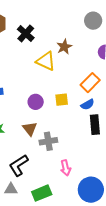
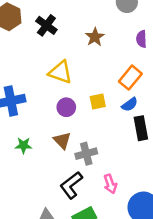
yellow triangle: (46, 61) -> (60, 72), moved
black L-shape: (19, 165) -> (71, 185), moved

